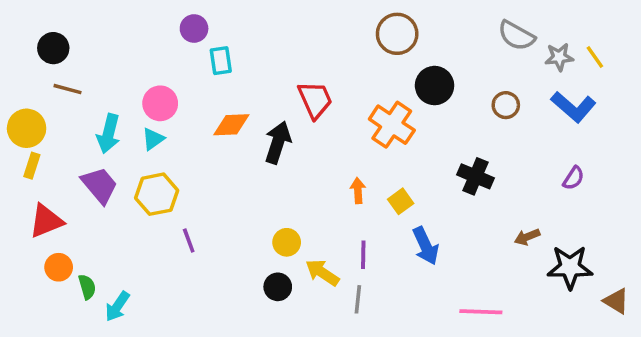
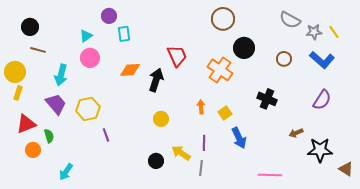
cyan triangle: (153, 139) -> (86, 36), moved
purple semicircle: (573, 178) -> (322, 100), size x1.5
yellow circle: (287, 242) -> (161, 119), moved
green semicircle: (87, 287) -> (49, 136), moved

